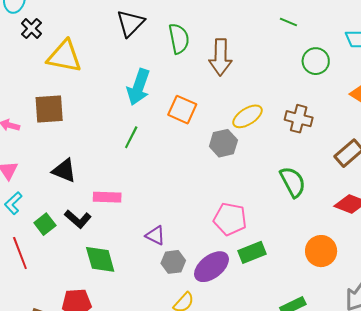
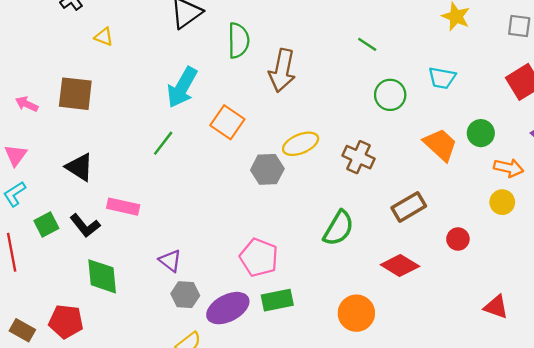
yellow triangle: (64, 56) -> (104, 37), size x0.5
green semicircle: (293, 182) -> (338, 228), turned 48

